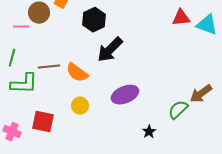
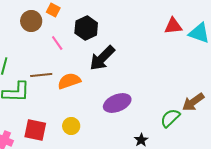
pink line: (21, 27) -> (57, 43), moved, turned 56
orange semicircle: (77, 73) -> (69, 81), turned 125
yellow circle: (80, 106) -> (71, 126), moved

